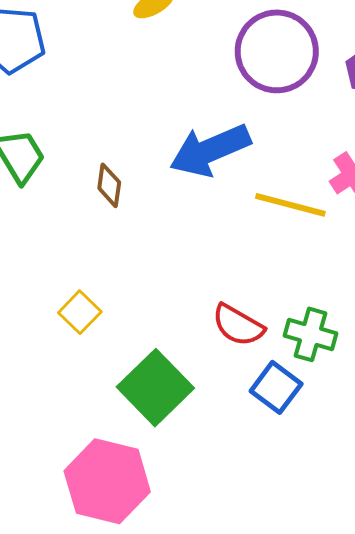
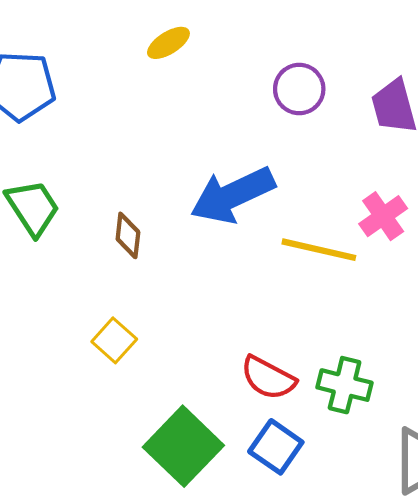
purple circle: (277, 51) -> (299, 89), size x0.6
yellow square: (80, 312) -> (114, 340), moved
blue square: (276, 387) -> (276, 447), moved

